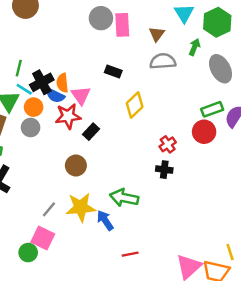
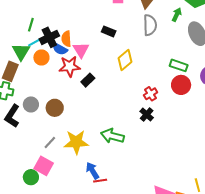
gray semicircle: (163, 61) -> (150, 25), turned 90
cyan line: (24, 89) -> (34, 42), turned -64
green rectangle: (212, 109) -> (179, 65), moved, turned 36
gray circle: (31, 128) -> (31, 104), moved
brown circle: (76, 166) -> (55, 108), moved
black cross: (164, 170) -> (147, 114), turned 32
blue arrow: (105, 220) -> (92, 171), moved
red line: (130, 254) -> (100, 181), moved

